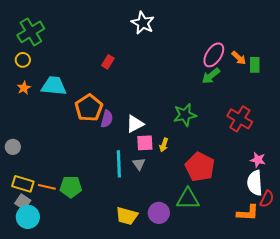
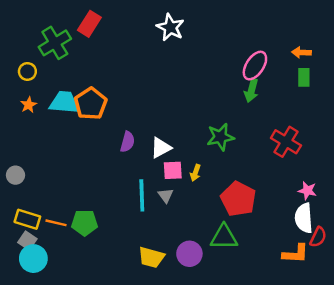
green cross: (31, 32) -> (55, 43), moved
orange arrow: (239, 58) -> (301, 52), moved, turned 140
red rectangle: (108, 62) -> (89, 24), moved, size x1.5
green arrow: (211, 76) -> (251, 91), turned -36
orange pentagon: (89, 108) -> (91, 104), moved

